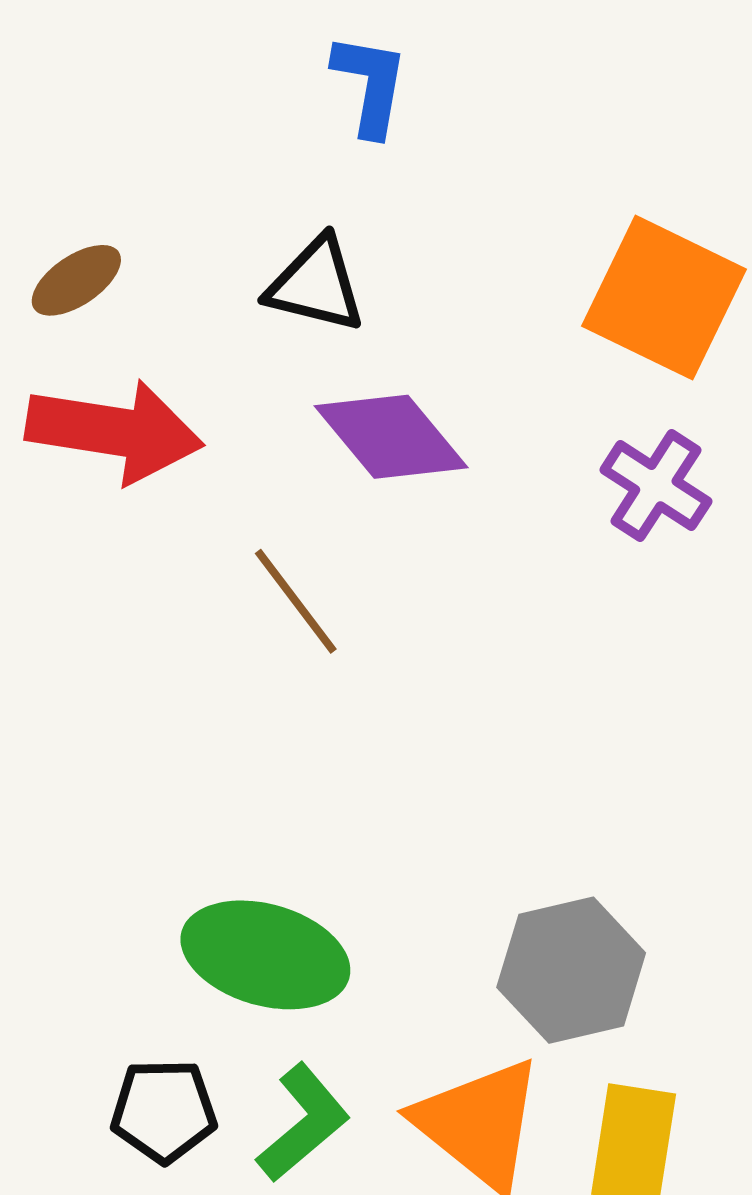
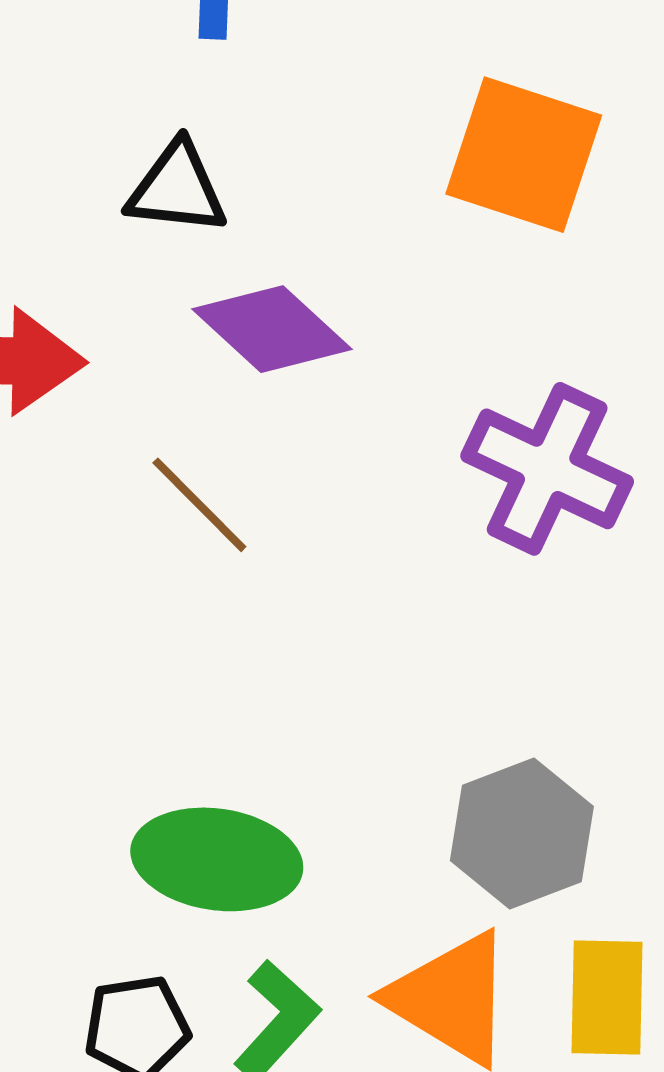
purple cross: (656, 486) -> (547, 469), moved, size x1.5

